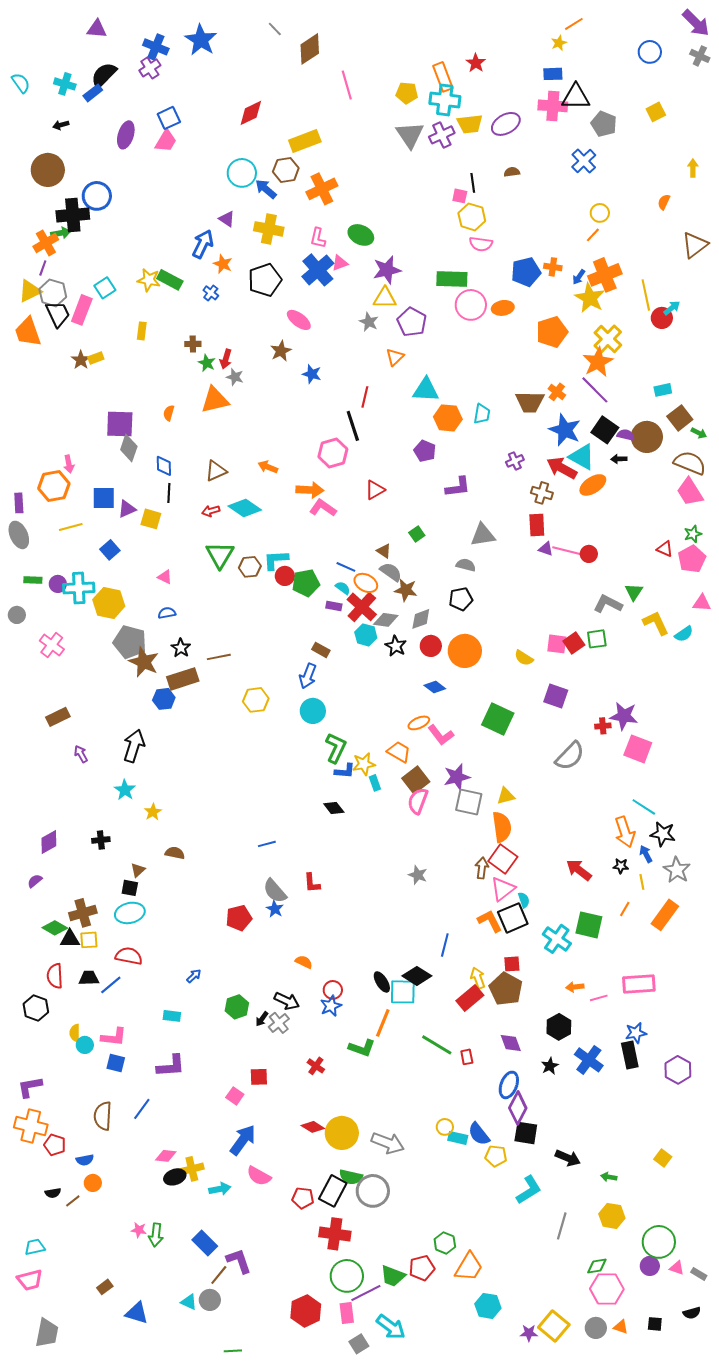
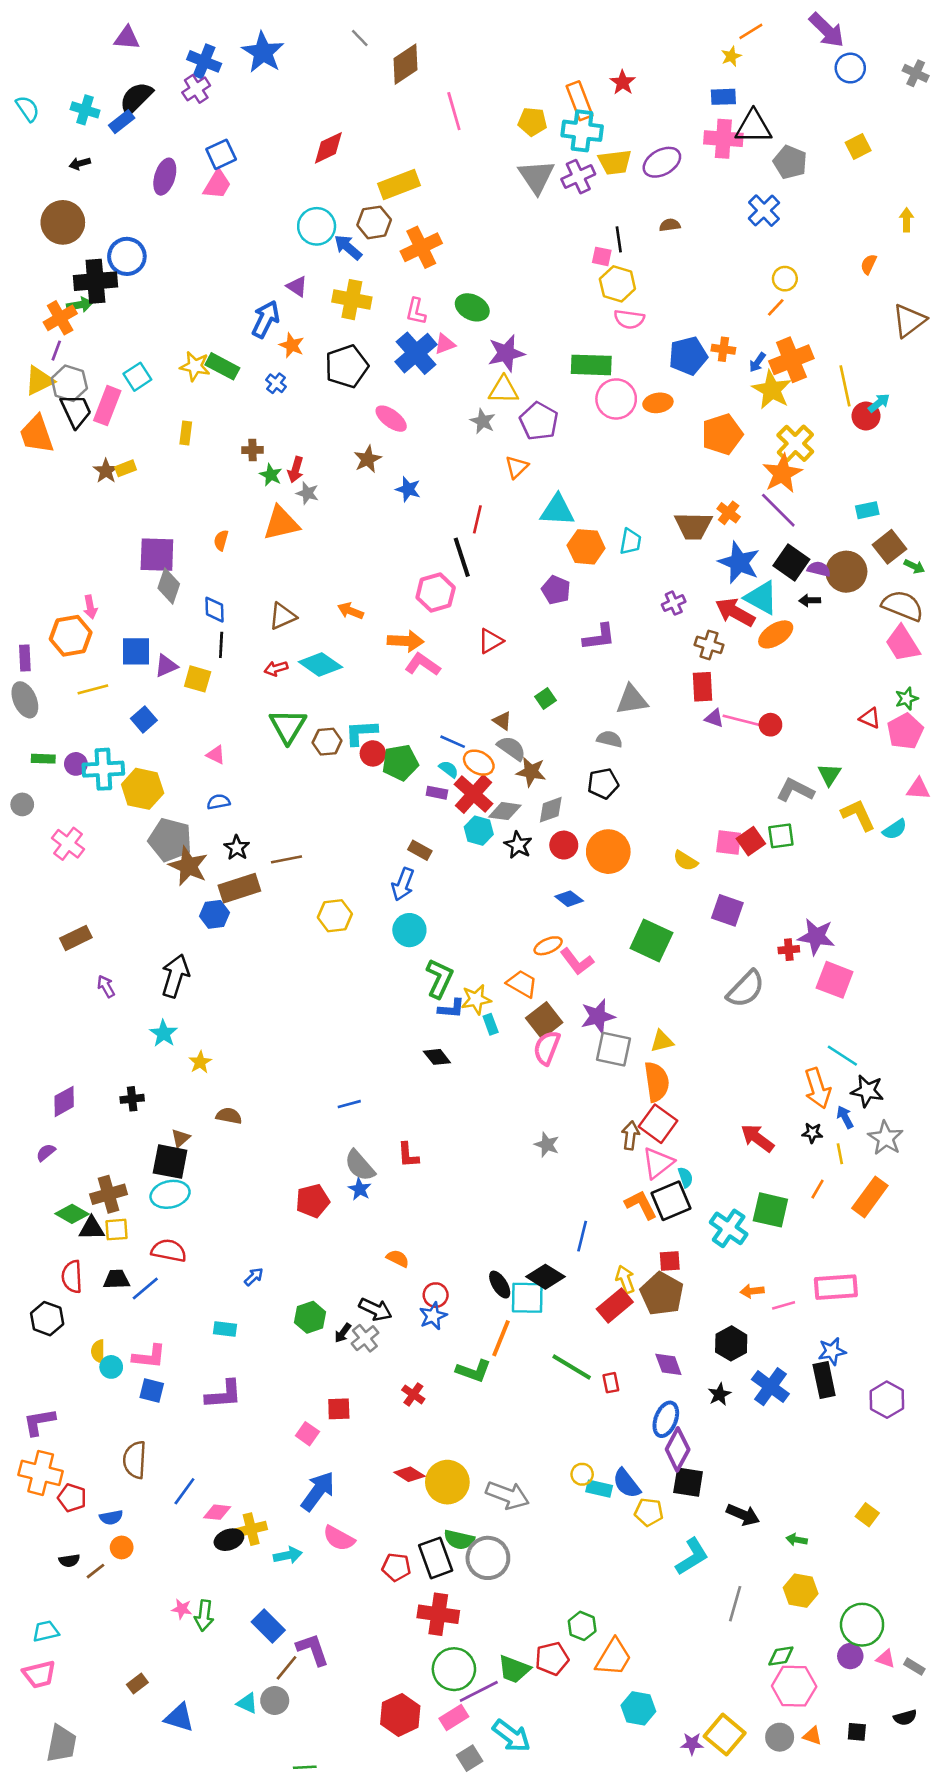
purple arrow: (696, 23) -> (827, 30), moved
black square: (130, 888) -> (170, 1162), size x1.6
blue line: (142, 1109) -> (184, 1491), moved
black rectangle: (333, 1191) -> (436, 1558), turned -48
pink rectangle: (347, 1313) -> (454, 1718), turned 65

